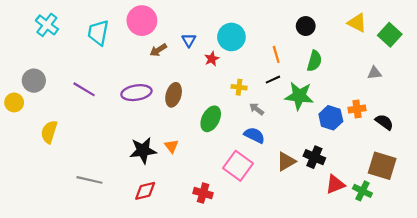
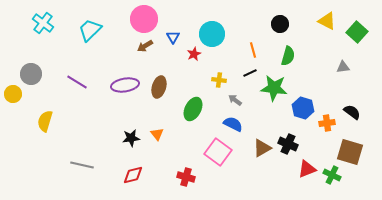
pink circle: (142, 21) -> (144, 19), moved
cyan trapezoid: (98, 33) -> (90, 30), turned 35
orange cross: (357, 109) -> (327, 123), moved
black star: (143, 150) -> (131, 138), size x0.7

